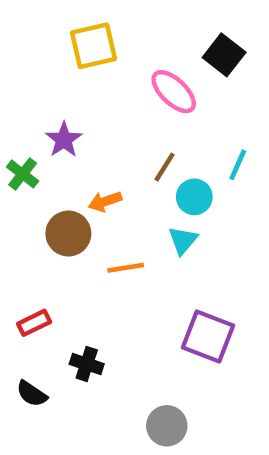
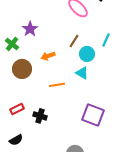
brown circle: (68, 233) -> (22, 69), moved
cyan triangle: (183, 240) -> (82, 73), turned -40
black cross: (87, 364) -> (40, 116), moved
black semicircle: (32, 394) -> (16, 140), turned -64

